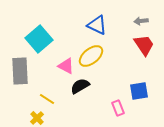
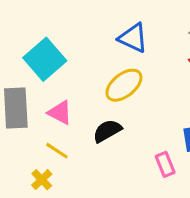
pink triangle: (66, 66) -> (60, 113), moved

